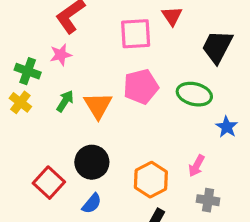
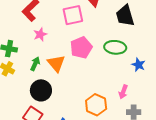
black trapezoid: (217, 47) -> (125, 16), turned -35
pink star: (61, 55) -> (40, 34), moved
black circle: (92, 162) -> (41, 90), moved

